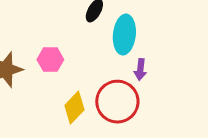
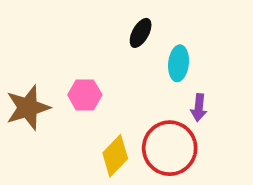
cyan ellipse: (124, 35) -> (179, 63), size x0.7

